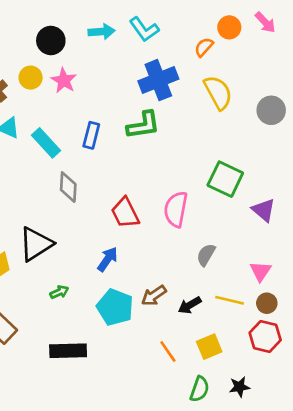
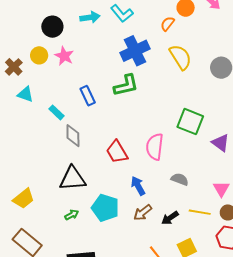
blue rectangle: (91, 135) -> (88, 96), turned -36
cyan rectangle: (46, 143) -> (57, 112), moved, size x0.7
black triangle: (36, 244) -> (72, 179), moved, turned 32
gray semicircle: (206, 255) -> (180, 179), turned 84
blue arrow: (107, 259) -> (138, 186), moved, turned -60
cyan pentagon: (115, 307) -> (105, 208), moved

